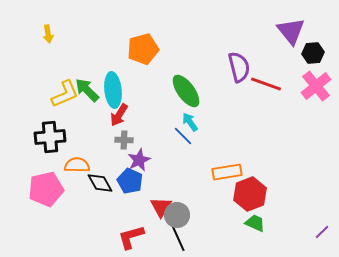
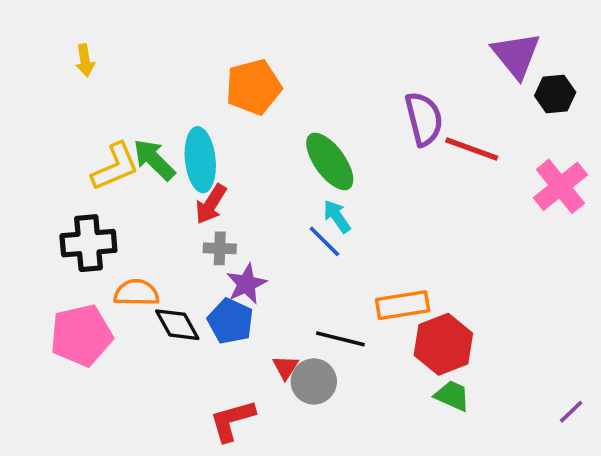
pink cross: (316, 86) -> (560, 186), moved
red triangle: (161, 207) -> (285, 367), size x0.7
black line: (178, 238) -> (340, 339), moved, turned -52

